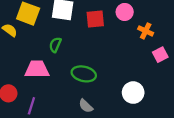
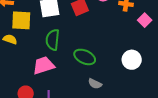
green semicircle: (55, 45) -> (53, 40), size x1.5
green ellipse: (84, 74) -> (85, 57), turned 30

